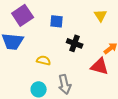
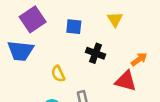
yellow triangle: (101, 15) -> (115, 19), moved
yellow semicircle: (44, 60) -> (58, 74), turned -128

